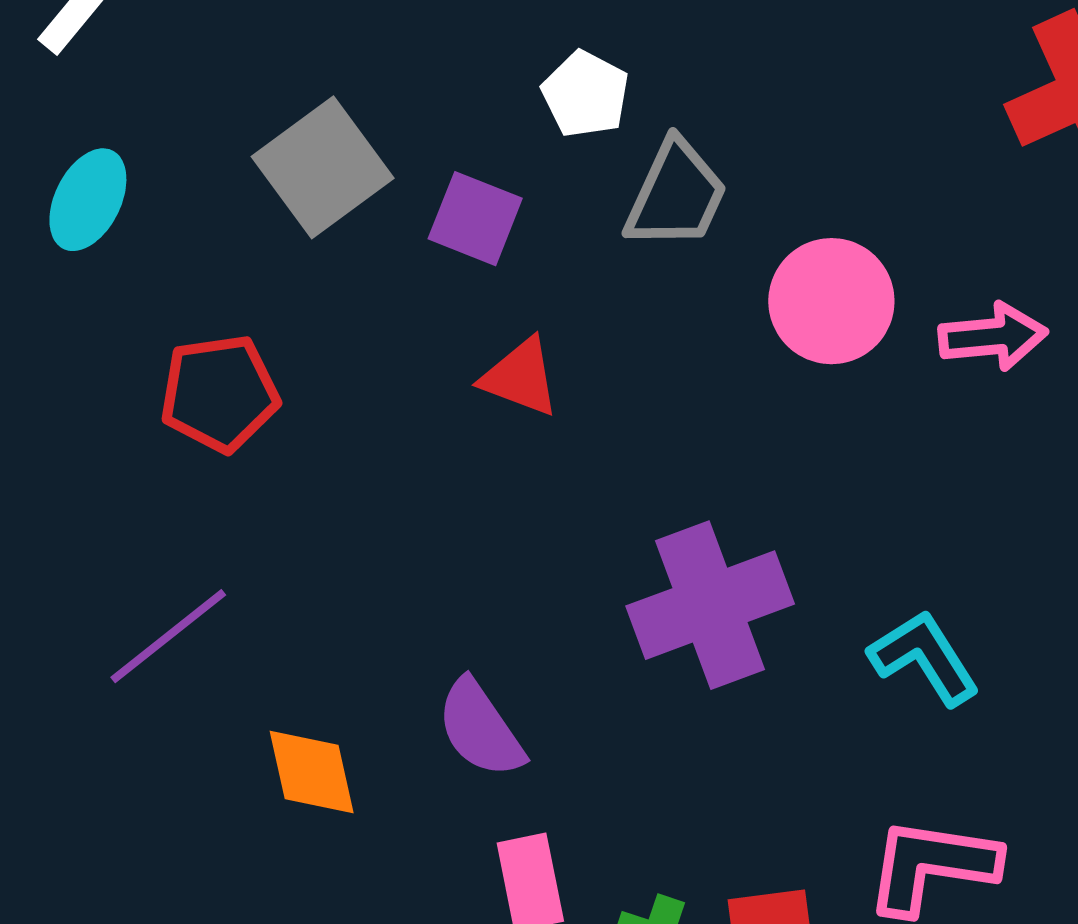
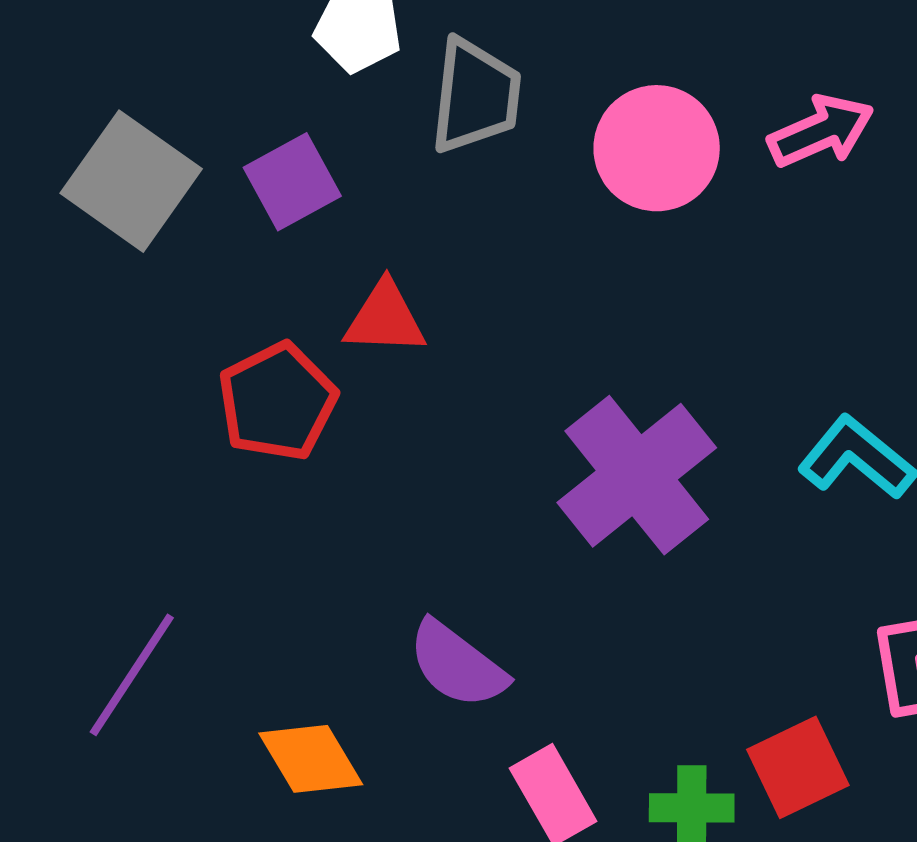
purple square: (475, 219) -> (292, 182), turned -32
red pentagon: (219, 393) -> (277, 402), moved

